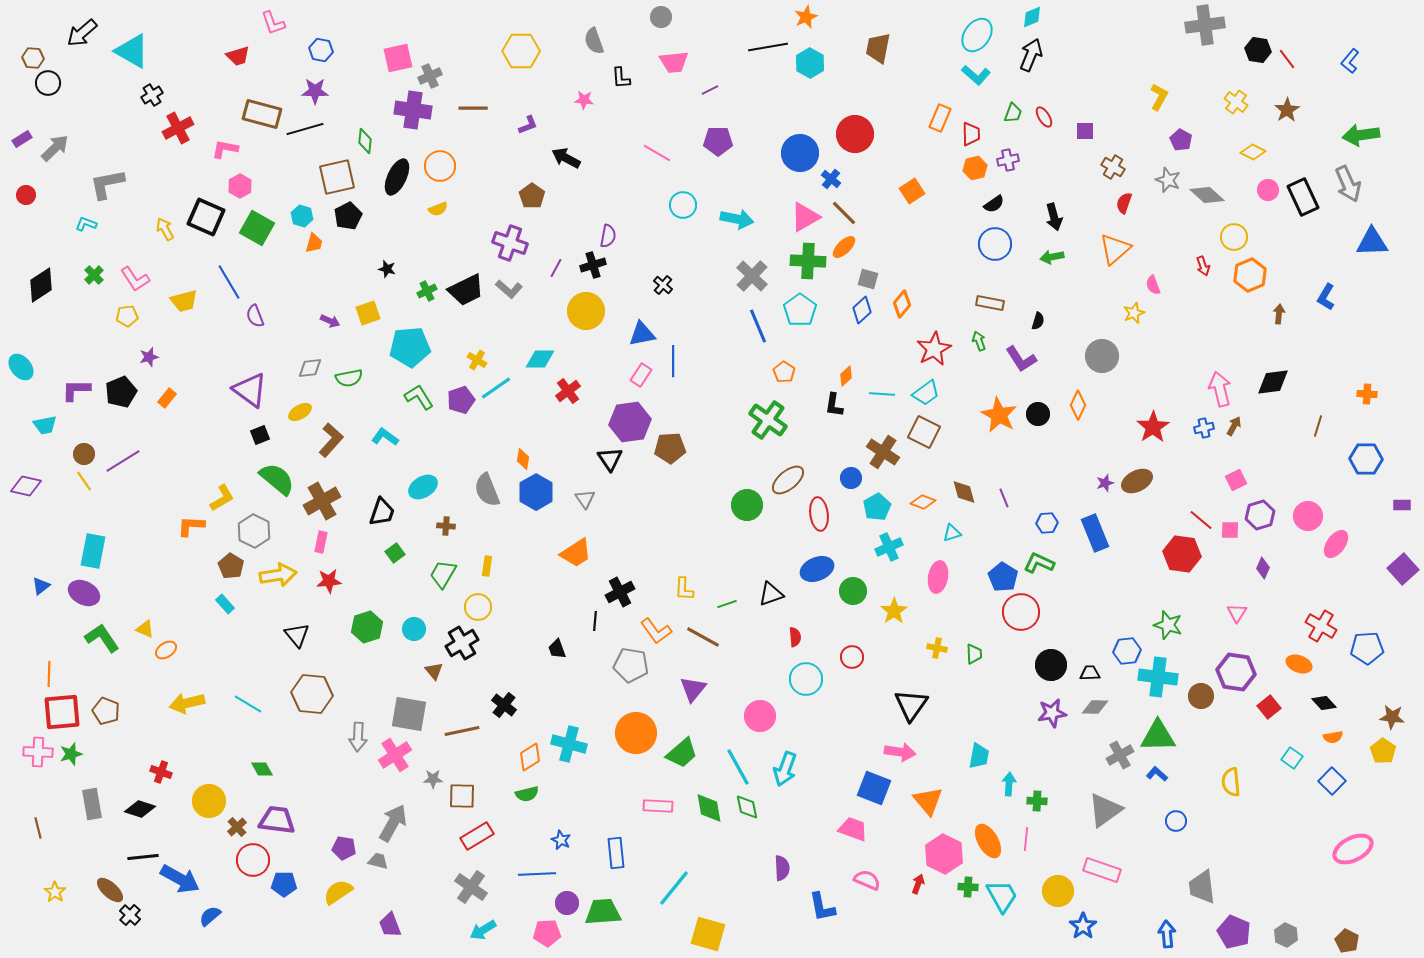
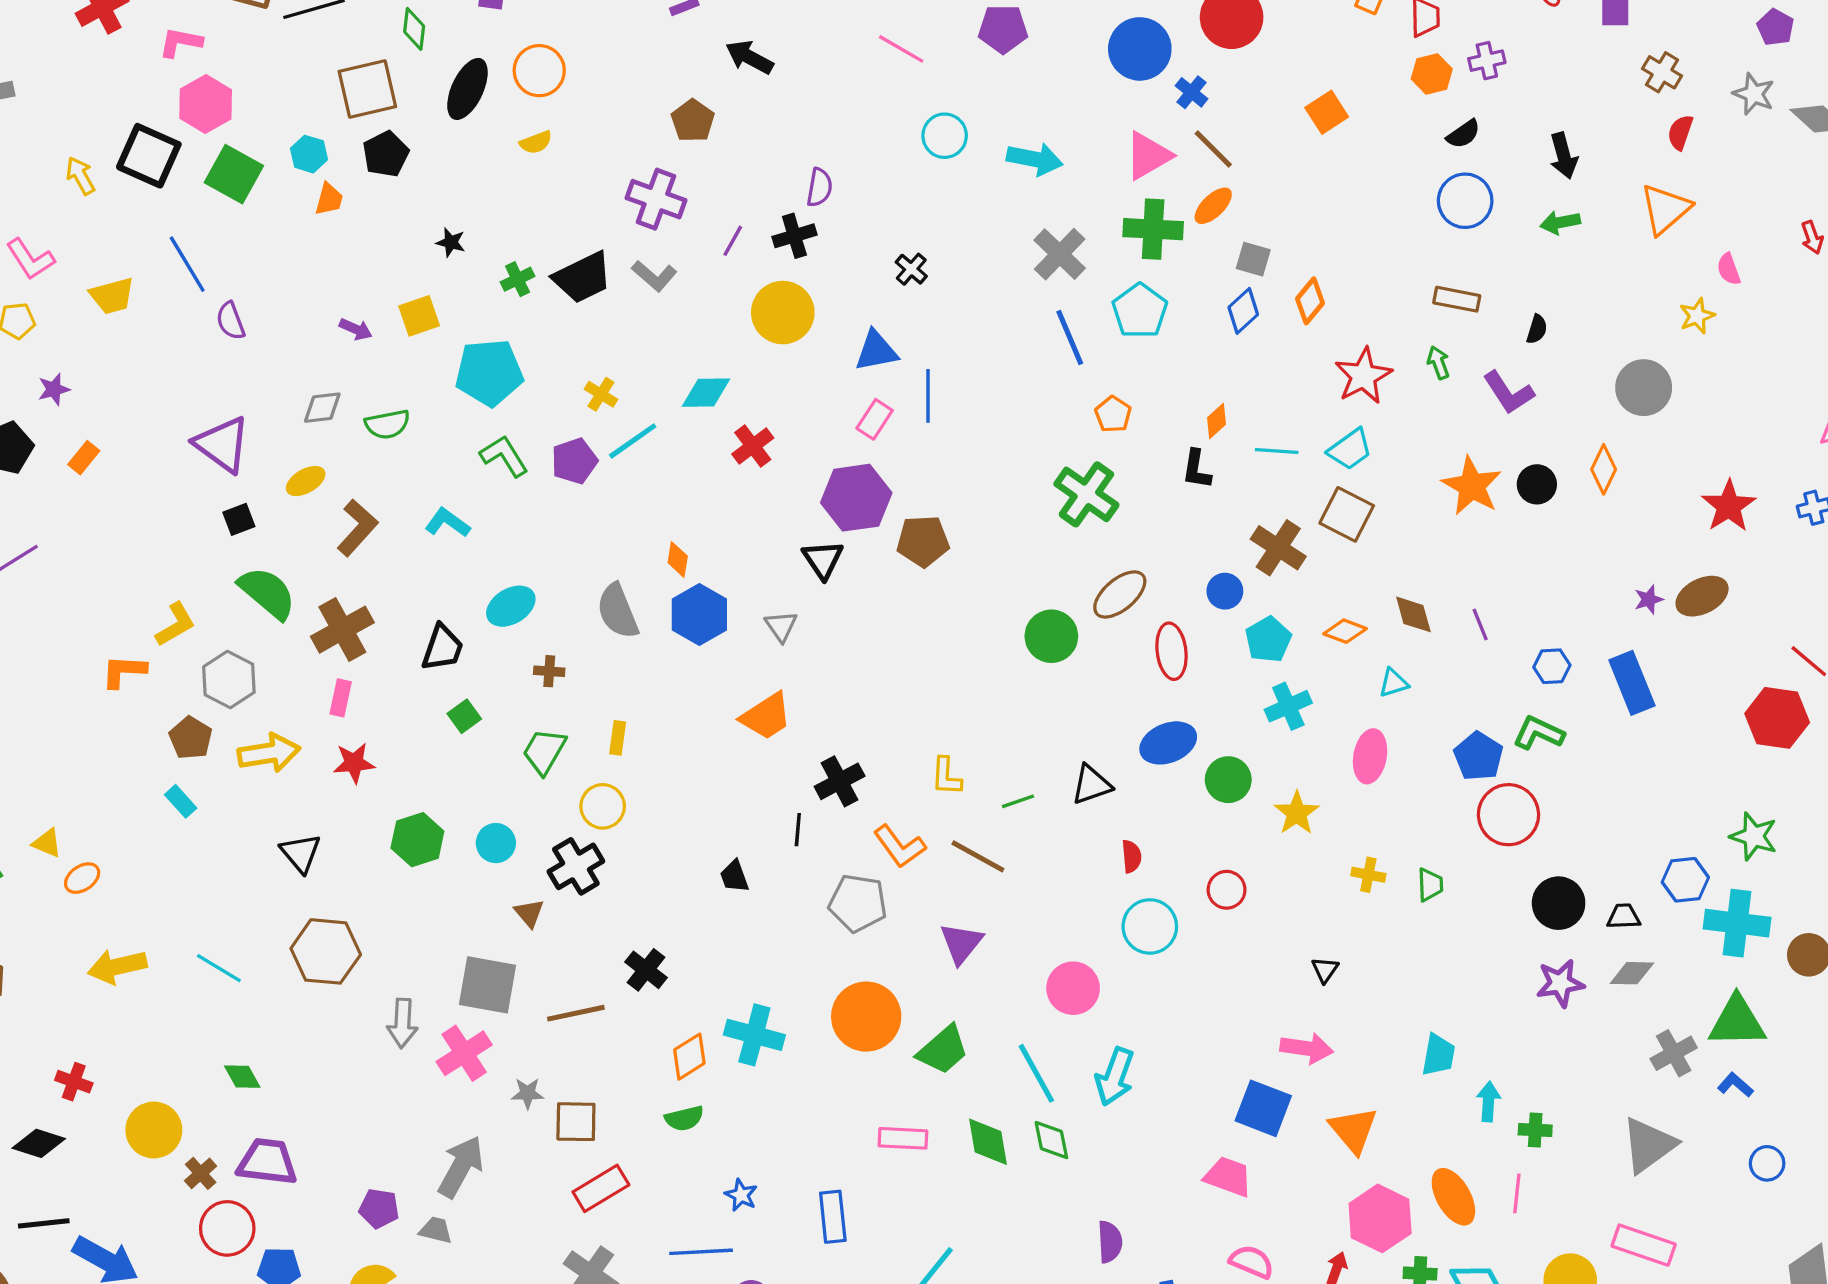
pink hexagon: (240, 186) -> (206, 104), size x1.4
black triangle: (911, 705) -> (1325, 970), size x0.5

